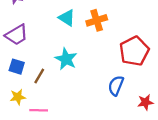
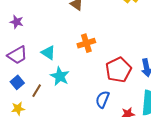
cyan triangle: (67, 18) -> (48, 53), moved
blue square: (17, 67) -> (17, 82), turned 32

